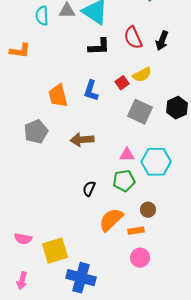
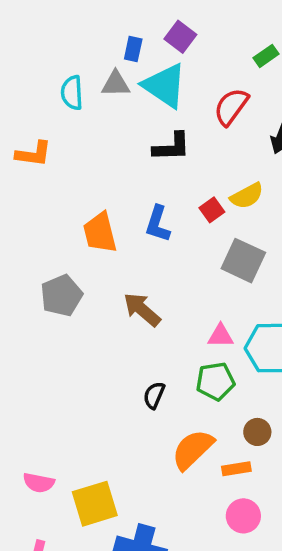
red semicircle: (133, 38) -> (231, 107), moved, turned 60
brown arrow: (82, 140) -> (142, 310), turned 45

